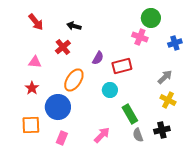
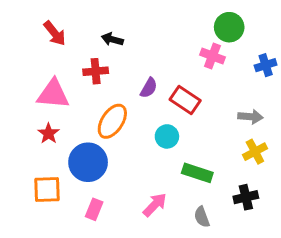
red cross: (63, 47) -> (96, 71), turned 35
pink triangle: (35, 62) -> (53, 94), size x1.6
red rectangle: (122, 66) -> (185, 100), turned 48
gray arrow: (165, 77) -> (250, 117), turned 49
yellow cross: (168, 100) -> (255, 152), turned 35
green rectangle: (130, 114) -> (197, 173), turned -42
gray semicircle: (138, 135) -> (202, 217), moved

